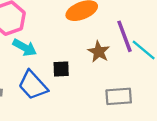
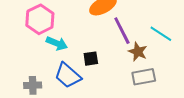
purple line: (125, 36) -> (122, 31), moved
brown star: (99, 52) -> (138, 52), moved

